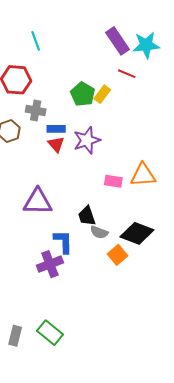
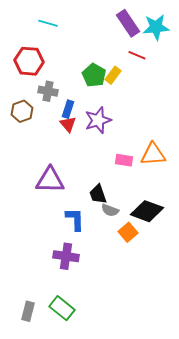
cyan line: (36, 41) -> (48, 23), turned -54
blue rectangle: (56, 129) -> (68, 109), turned -72
purple cross: (50, 264) -> (66, 256), moved, turned 30

